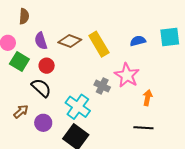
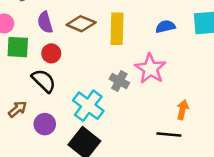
yellow rectangle: (99, 44) -> (117, 29), turned 30
green square: (19, 61) -> (18, 47), turned -30
orange arrow: (148, 98) -> (183, 110), moved

